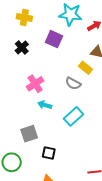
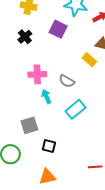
gray semicircle: (73, 83) -> (67, 81), moved
pink cross: (35, 84) -> (37, 74), turned 30
cyan arrow: (45, 105) -> (46, 96), turned 48

